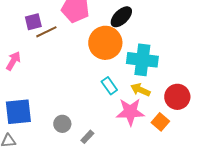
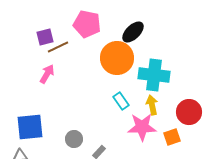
pink arrow: (13, 61) -> (47, 74), moved
yellow arrow: (140, 90) -> (152, 105), turned 54
orange square: (160, 122) -> (172, 137), turned 30

